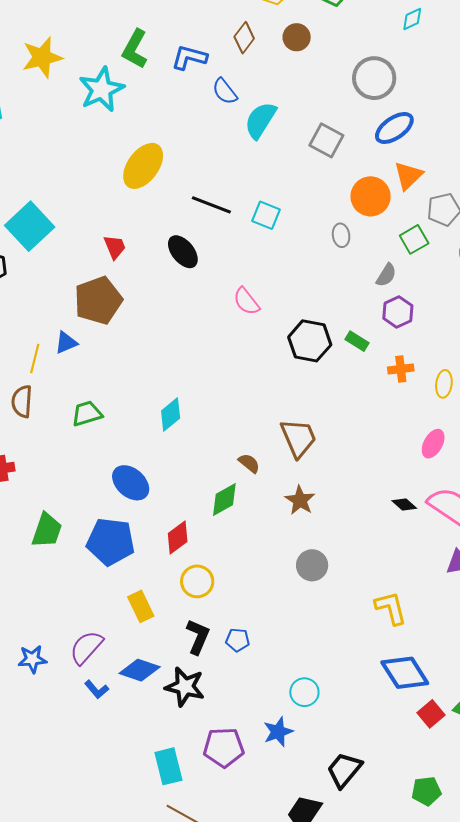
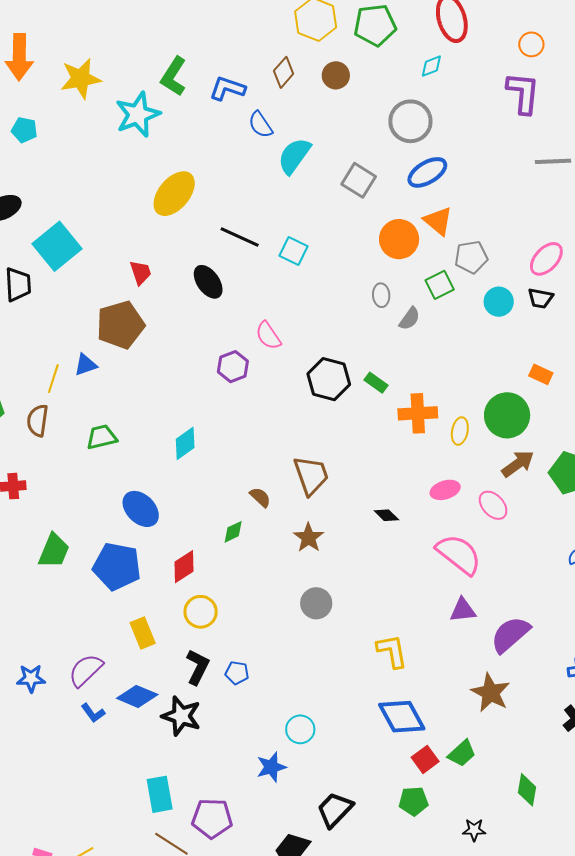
cyan diamond: (412, 19) -> (431, 66), moved
orange triangle: (408, 176) -> (438, 221), turned -40
gray ellipse: (341, 235) -> (381, 295), moved
purple hexagon: (398, 312) -> (233, 367), moved
orange cross: (401, 369) -> (418, 413), size x1.5
pink ellipse: (433, 444) -> (445, 490), turned 40
green diamond: (224, 499) -> (233, 532), size x0.7
black diamond: (404, 505) -> (386, 515), moved
purple pentagon: (224, 747) -> (212, 818), moved
green pentagon: (426, 791) -> (413, 801), moved

